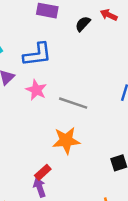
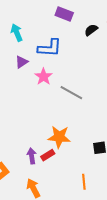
orange star: (66, 140) -> (59, 137), moved
red rectangle: (43, 172) -> (48, 155), moved

